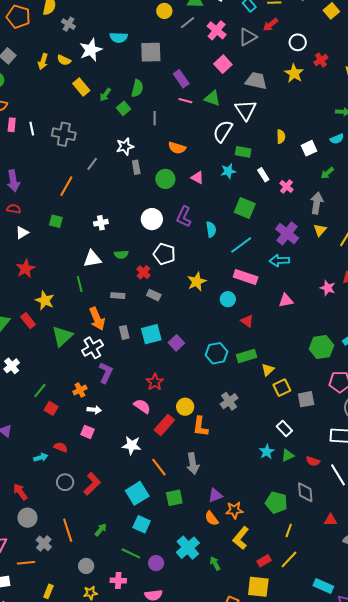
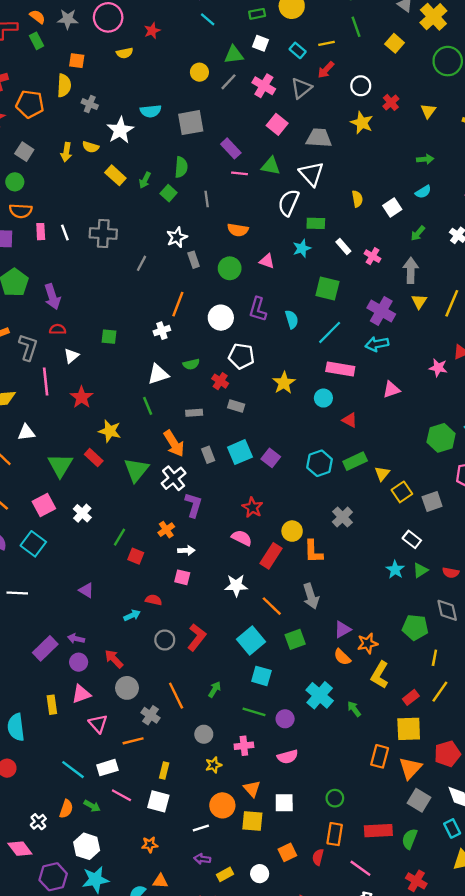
orange line: (66, 186) -> (178, 304), moved

